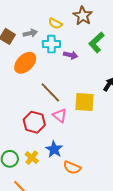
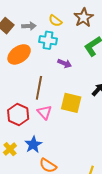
purple arrow: (71, 55) -> (65, 63), moved
brown line: (50, 92) -> (39, 88), turned 45

